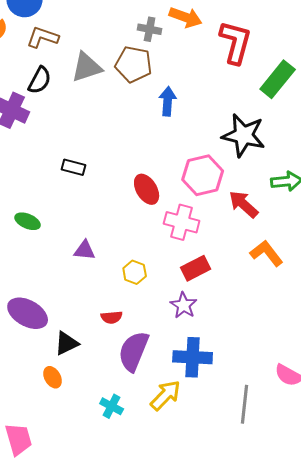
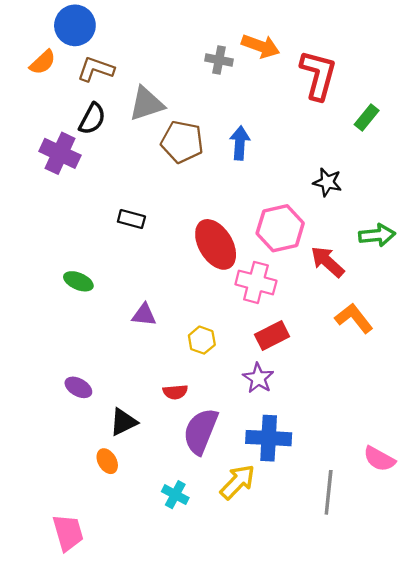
brown pentagon: (134, 64) -> (182, 142), moved
green rectangle: (278, 79) -> (367, 118), size x0.6
black star: (244, 135) -> (327, 182), size x0.6
red ellipse: (147, 189) -> (216, 244), size x1.4
purple ellipse: (28, 313) -> (78, 387), size x0.6

